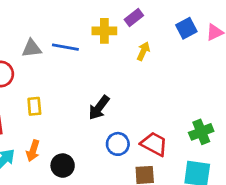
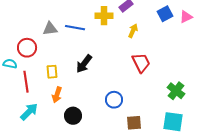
black arrow: (99, 108) -> (84, 64), moved
green cross: (201, 132) -> (176, 91), turned -30
red trapezoid: (154, 144) -> (141, 63), moved, turned 35
orange arrow: (33, 151) -> (57, 95), moved

